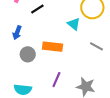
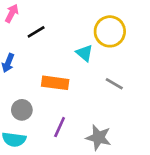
gray circle: (28, 54) -> (22, 110), moved

